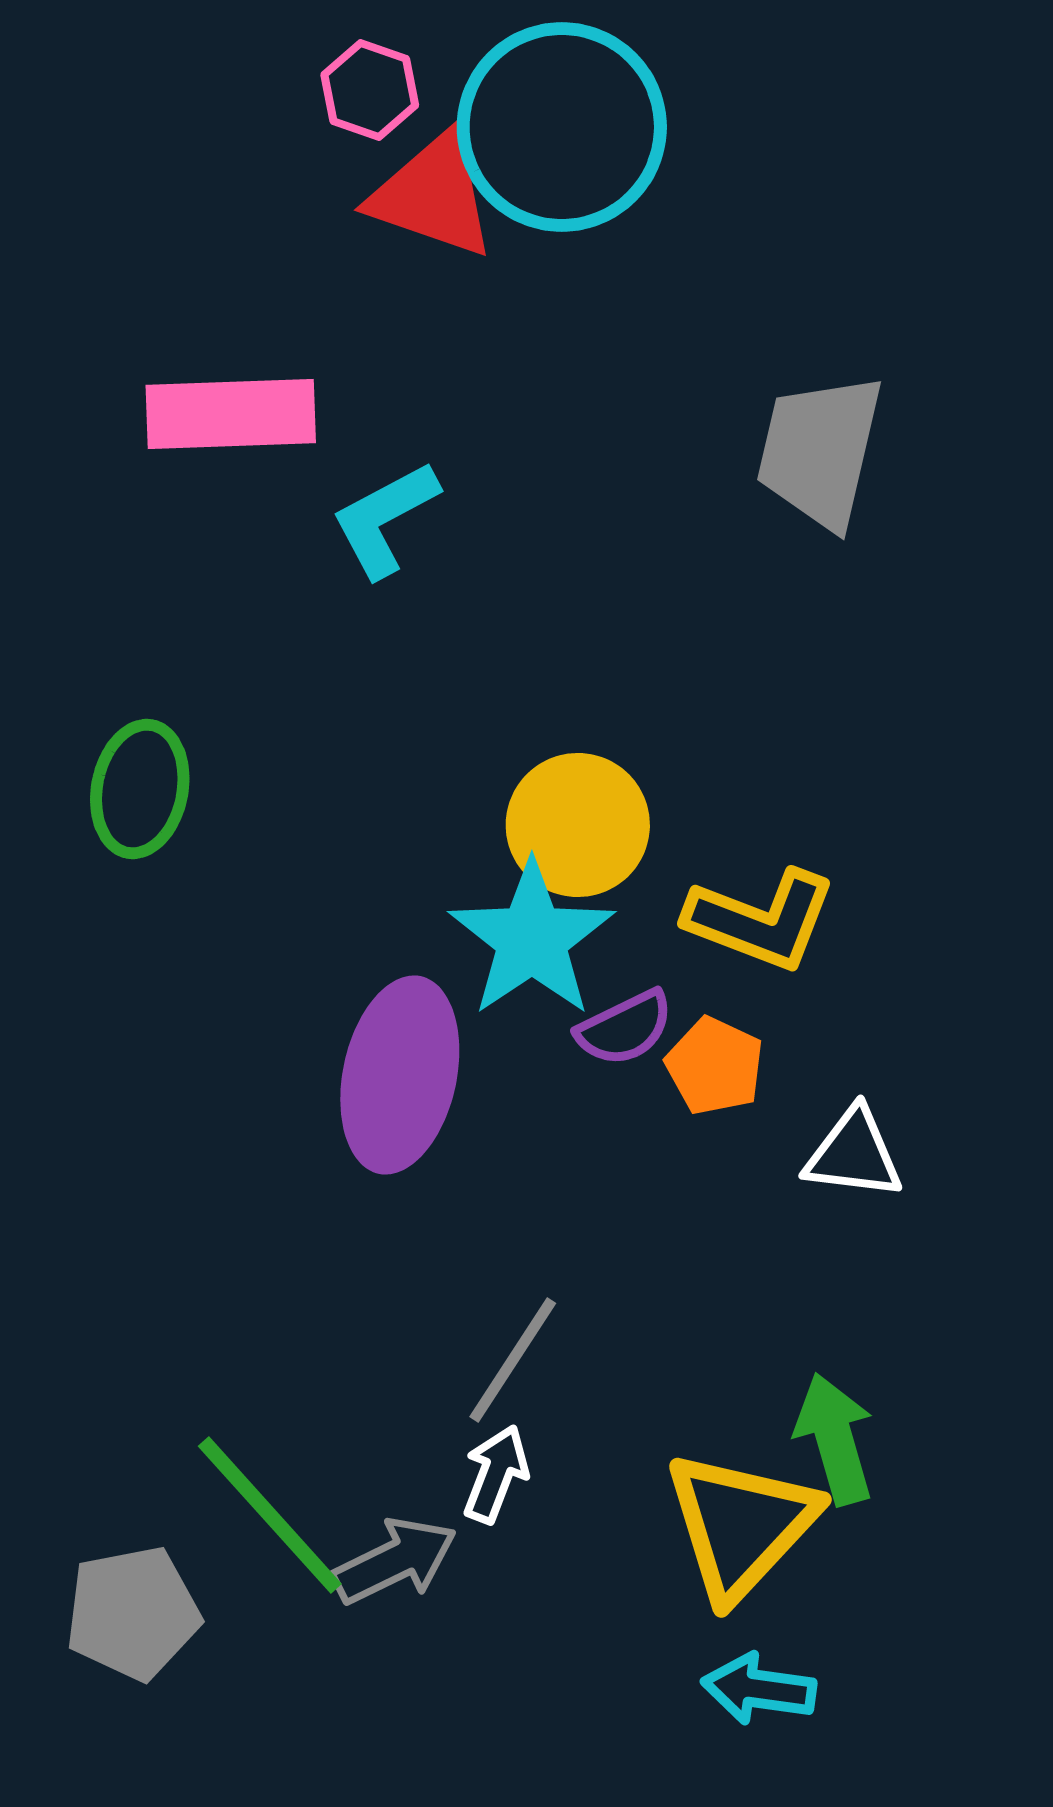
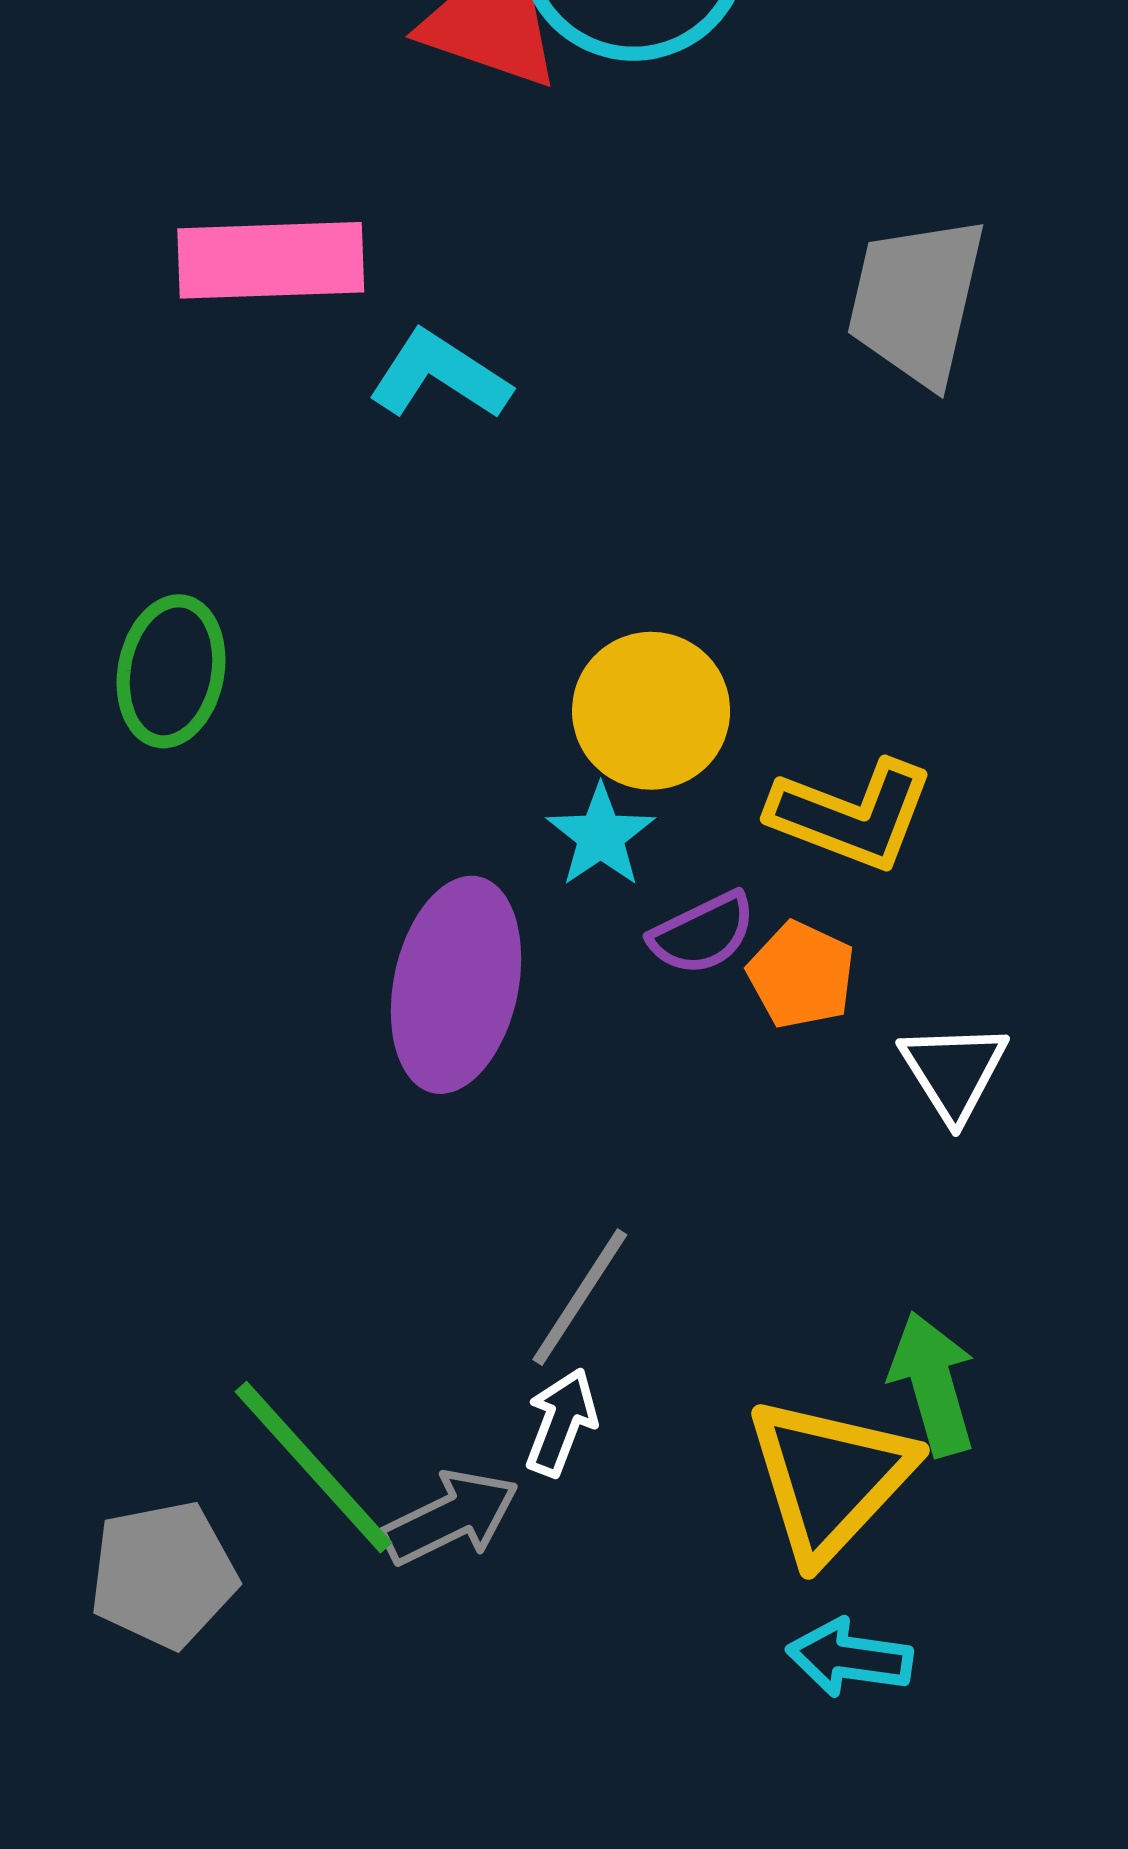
cyan L-shape: (385, 519) -> (440, 375), turned 61
cyan star: (532, 939) -> (601, 836), size x0.6
white triangle: (854, 1154) -> (954, 1071), turned 51

